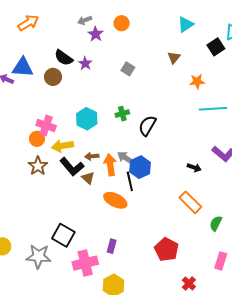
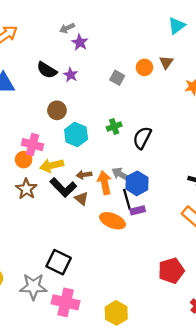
orange circle: (122, 23) -> (144, 67), moved
brown circle: (53, 77) -> (57, 110), moved
purple rectangle: (112, 246) -> (138, 210), moved, turned 64
red pentagon: (167, 250) -> (171, 271), turned 30
pink cross: (85, 263) -> (66, 302), moved, turned 30

